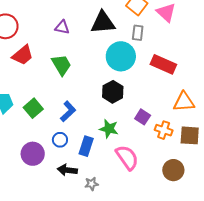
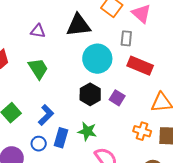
gray rectangle: (138, 33) -> (126, 38), moved
purple square: (143, 117) -> (117, 98), moved
blue rectangle: (86, 146) -> (61, 138), moved

